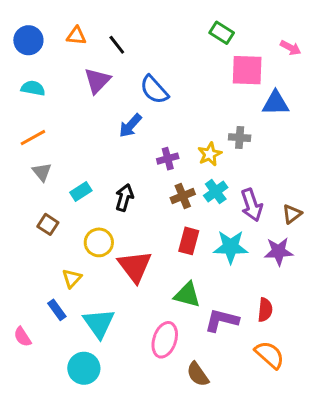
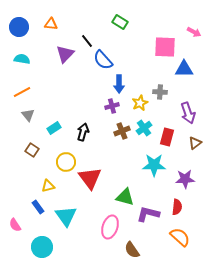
green rectangle: (222, 33) -> (120, 22), moved
black line: (117, 45) -> (87, 41), moved
blue arrow: (130, 126) -> (119, 84), moved, turned -42
purple arrow: (252, 205) -> (188, 113), moved
red rectangle: (189, 241) -> (167, 137), moved
purple star: (279, 251) -> (185, 179), moved
yellow triangle: (72, 278) -> (48, 186), turned 32
cyan circle: (84, 368) -> (42, 247), moved

